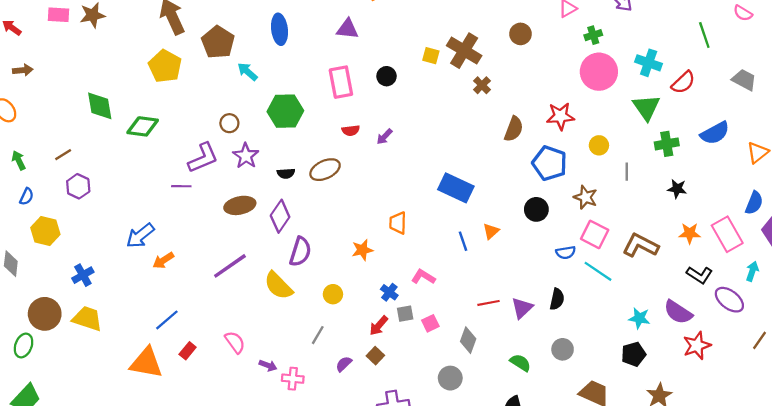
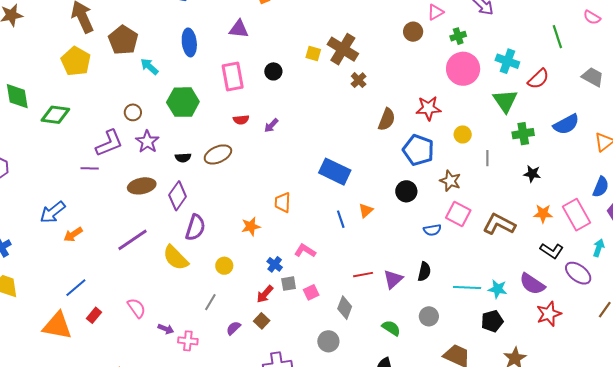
blue ellipse: (279, 29) -> (189, 42), moved
brown circle: (521, 34) -> (413, 32), moved
cyan line: (598, 271) -> (467, 287), moved, turned -32

